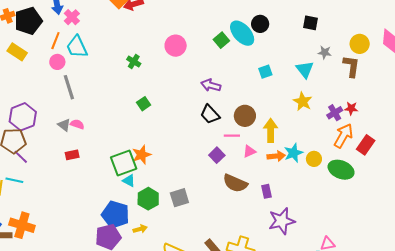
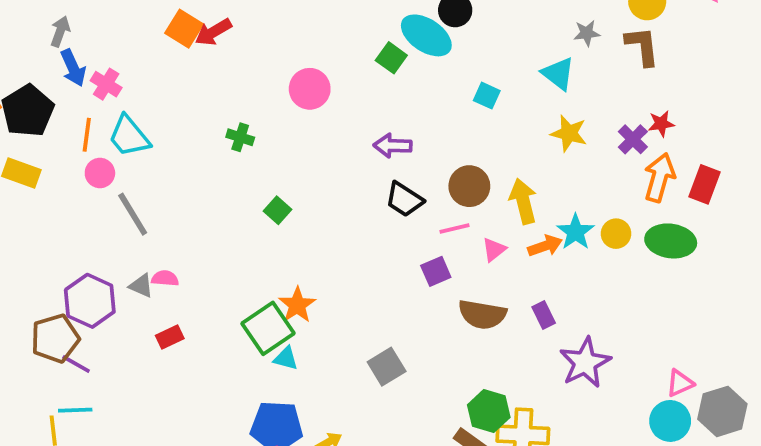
cyan square: (265, 72) -> (487, 96), turned -32
purple hexagon: (23, 117) -> (90, 301), moved
purple square: (217, 155) -> (436, 271), turned 35
green hexagon: (148, 199) -> (489, 411), moved

